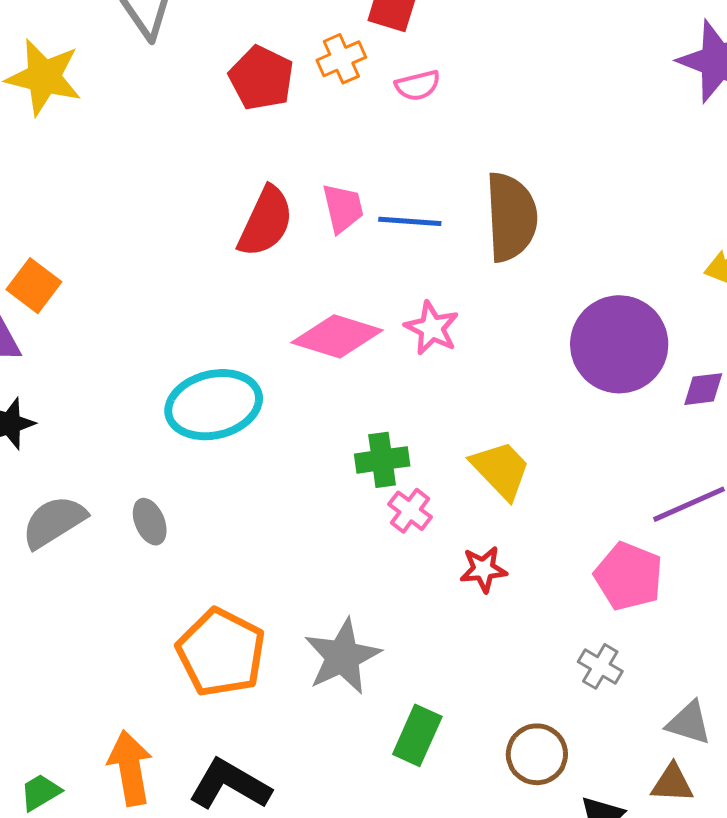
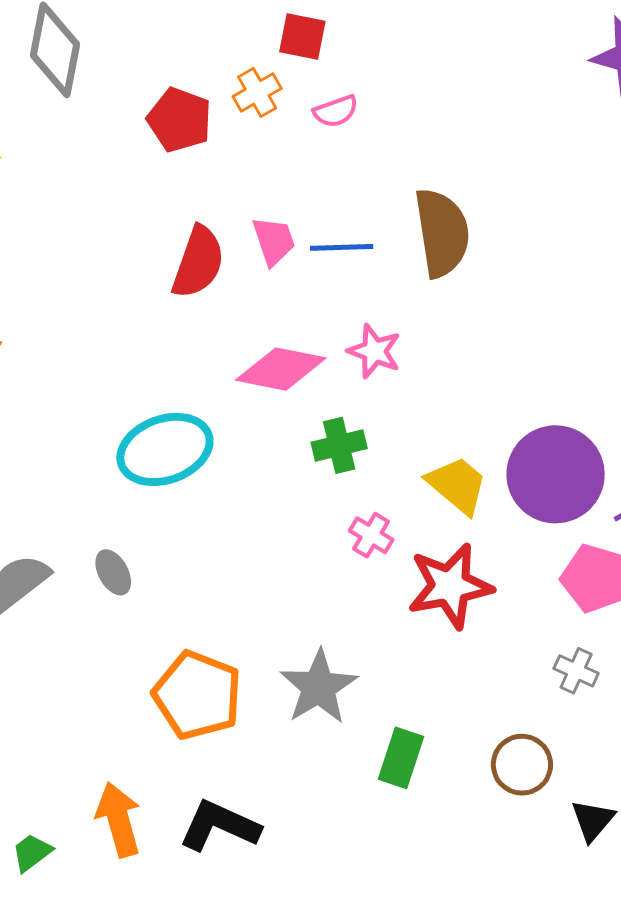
purple circle: (619, 344) -> (556, 474), moved
green cross: (382, 460) -> (339, 445), moved
red star: (483, 569) -> (450, 586), size x1.8

